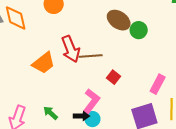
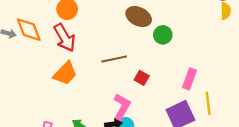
green circle: (139, 30) -> (163, 35), moved
red arrow: (71, 49) -> (65, 38), moved

